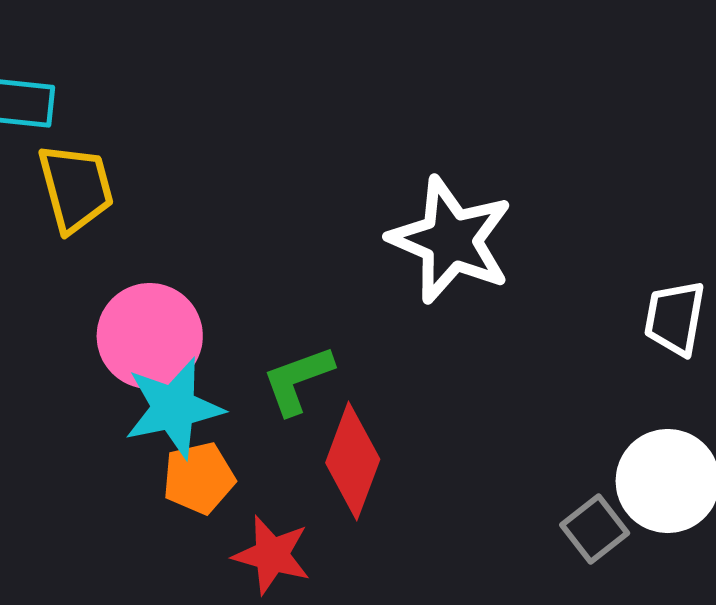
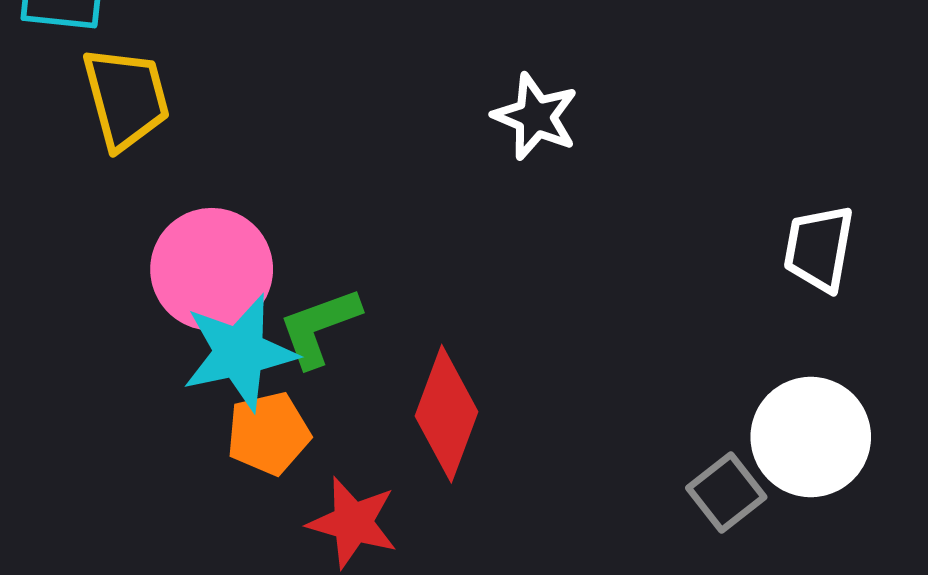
white star: (451, 240) -> (536, 117), moved, size x0.6
green L-shape: (298, 380) -> (319, 327), moved

